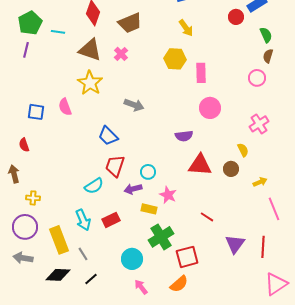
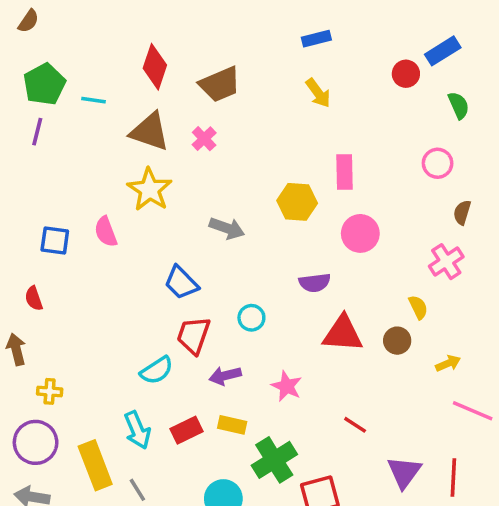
brown semicircle: (268, 56) -> (462, 212), moved
yellow hexagon: (175, 59) -> (297, 202), moved
pink circle: (257, 78) -> (438, 163), moved
cyan circle: (148, 172) -> (251, 318), moved
yellow rectangle: (149, 209) -> (232, 425), moved
pink line: (274, 209) -> (473, 411), turned -45

